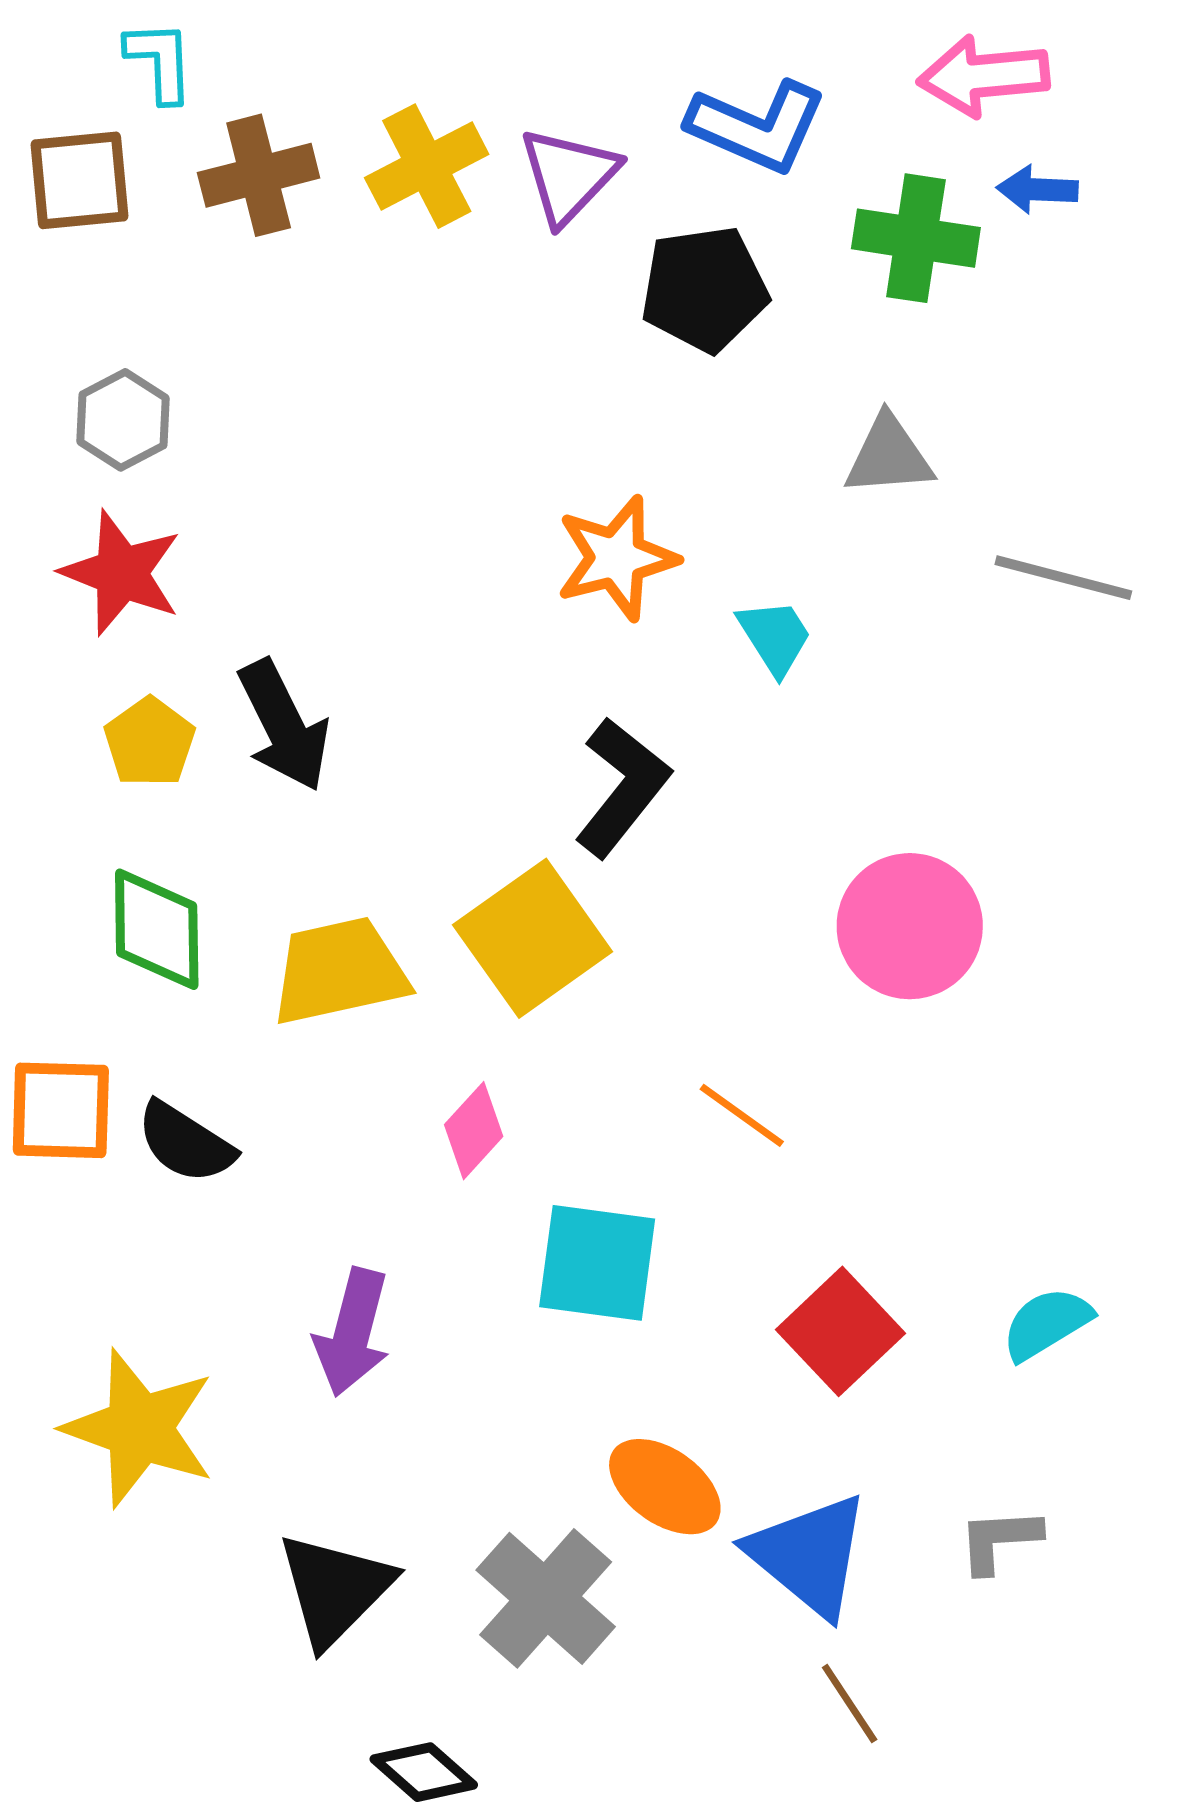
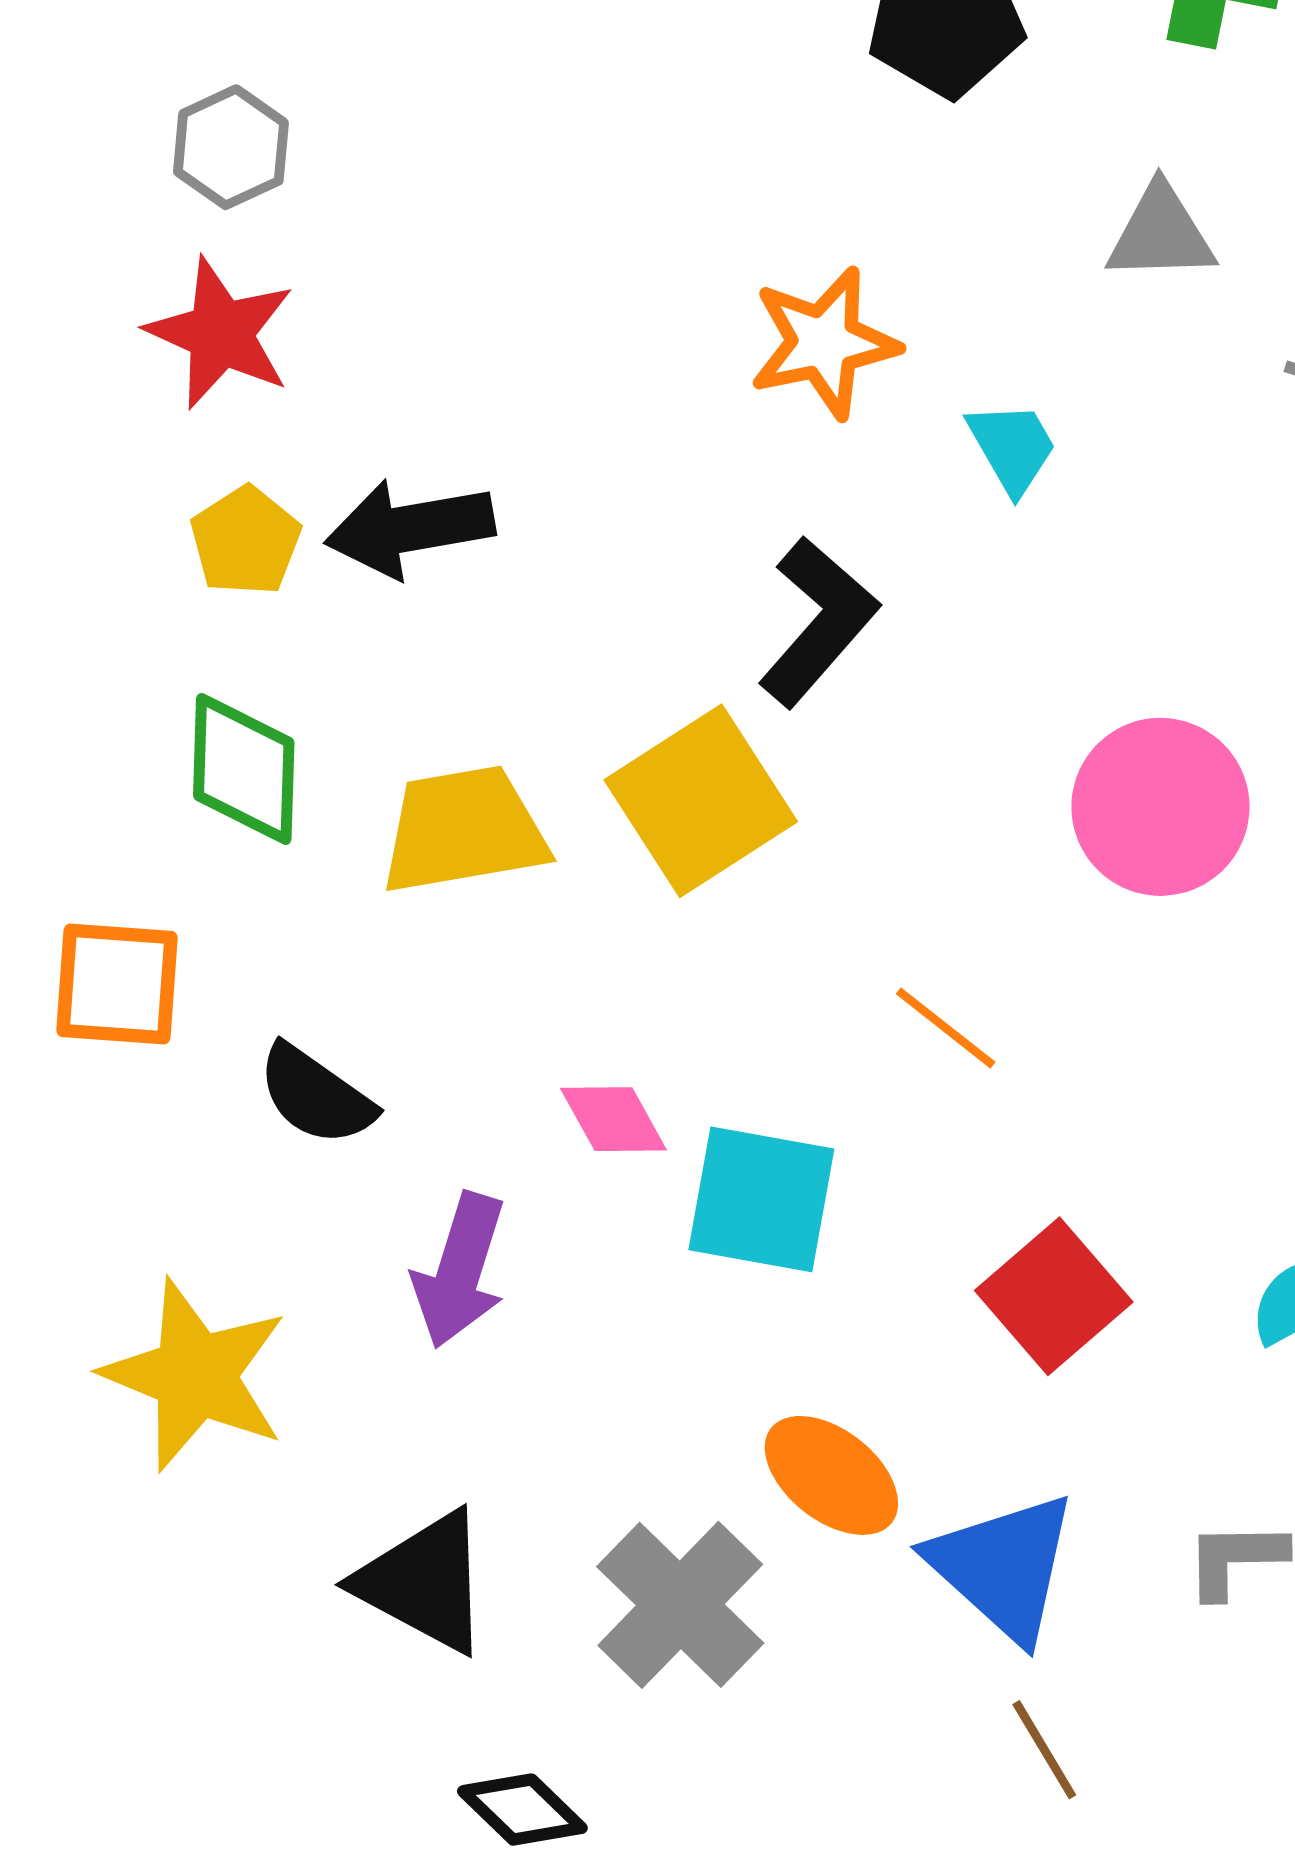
black arrow: (284, 726) -> (410, 528), turned 104
pink diamond: (474, 1131) -> (613, 1119), moved, turned -74
black semicircle: (185, 1143) -> (316, 1095), moved
black triangle: (335, 1589) -> (424, 1582), turned -49

